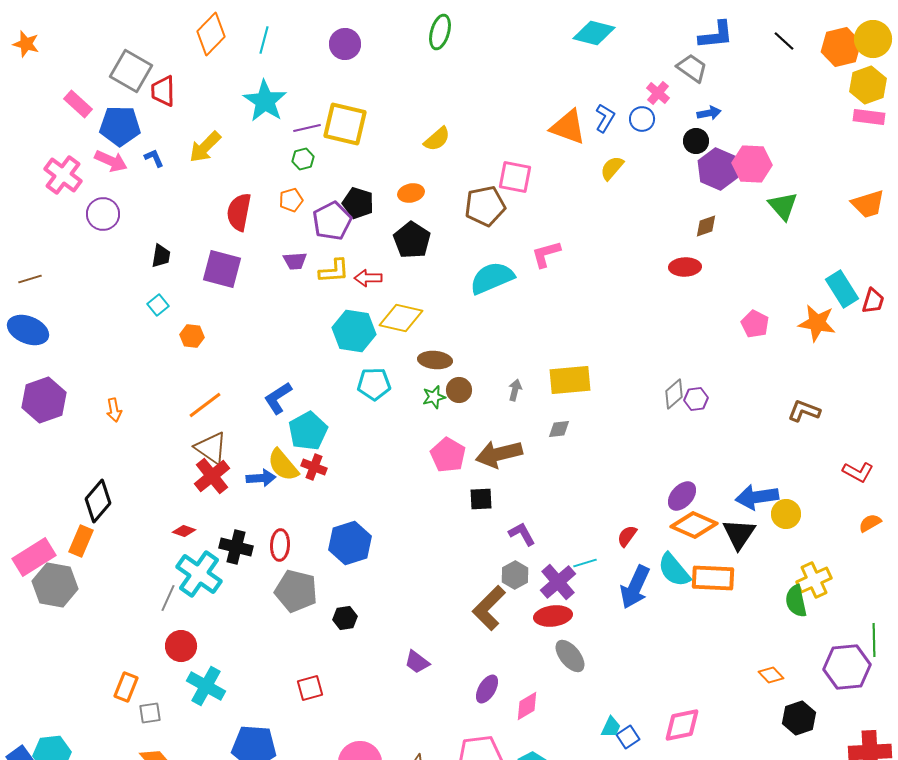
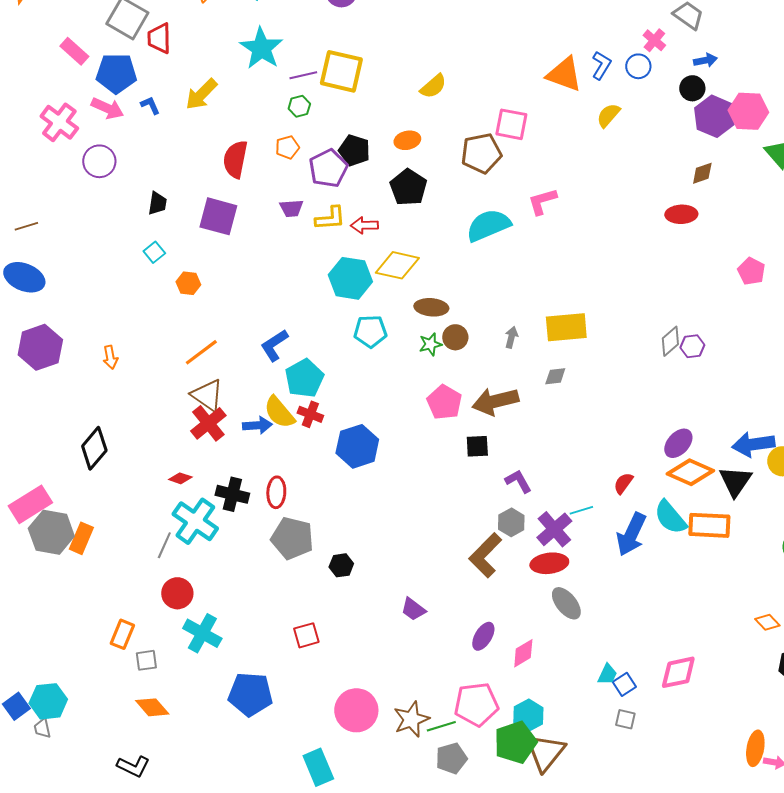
orange rectangle: (81, 541) -> (81, 538), moved
blue hexagon: (350, 543) -> (357, 446), moved

